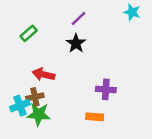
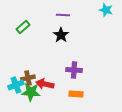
purple line: (78, 18) -> (63, 15), turned 48
red arrow: (44, 74) -> (45, 84), moved
purple cross: (106, 89) -> (74, 70), moved

